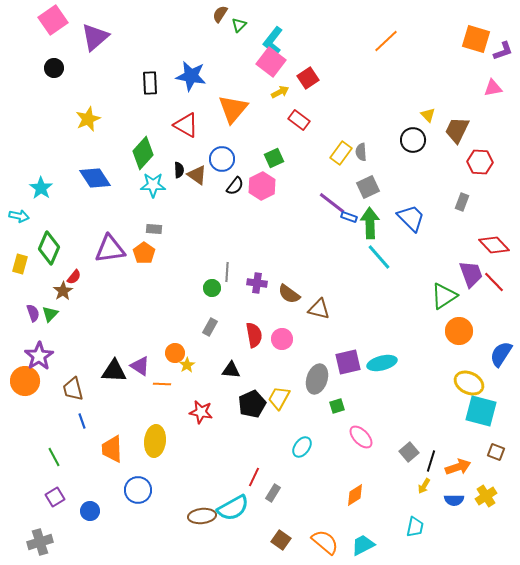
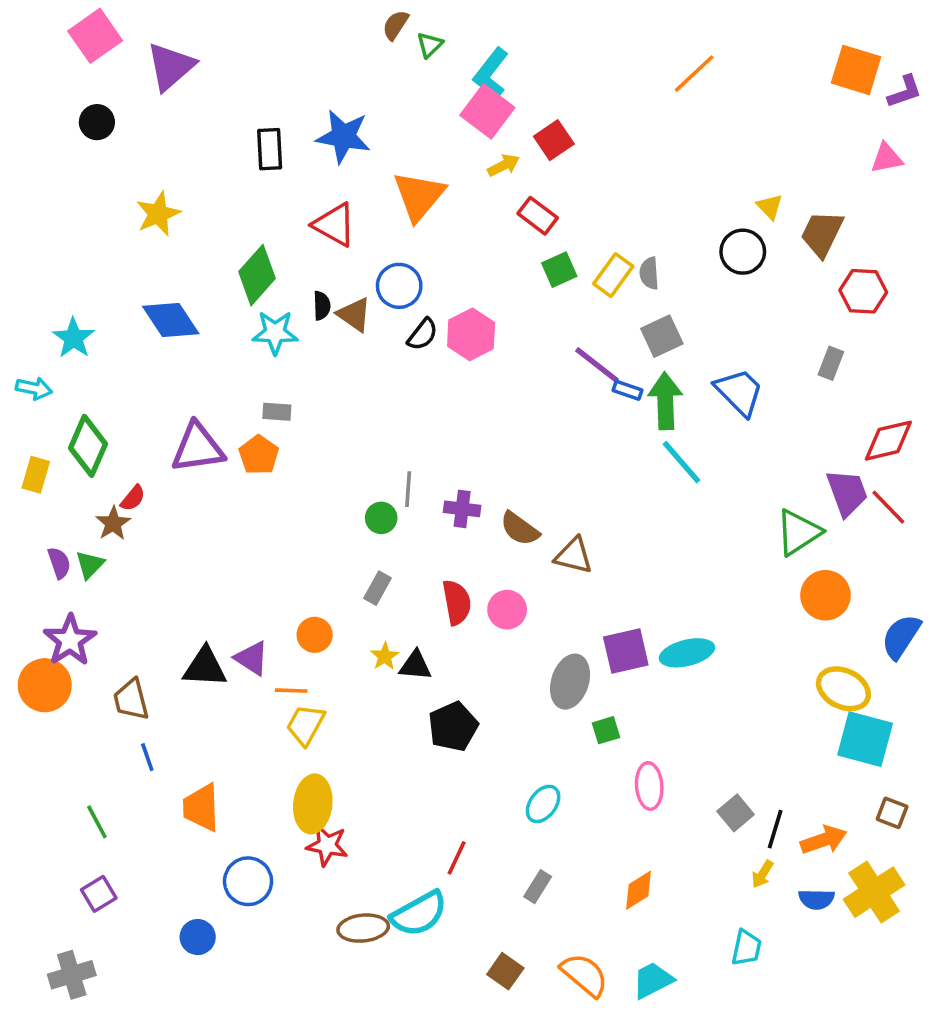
green square: (274, 158) -> (559, 270), moved
red diamond: (494, 245) -> (888, 441), turned -60
yellow star: (187, 365) -> (385, 656), moved
yellow trapezoid: (279, 398) -> (306, 725), moved
red star: (201, 412) -> (327, 845), moved
pink ellipse: (361, 437) -> (649, 786), turned 40
yellow ellipse: (155, 441) -> (313, 804), moved
gray rectangle: (273, 493) -> (538, 887), moved
yellow cross: (486, 496) -> (874, 892), size x1.5
blue circle: (90, 511) -> (198, 937), moved

